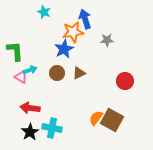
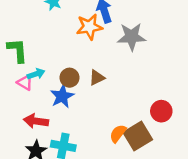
gray star: (107, 40) -> (132, 37), size x1.6
blue star: (64, 49) -> (62, 96), moved
red circle: (125, 81) -> (161, 111), moved
brown square: (112, 120) -> (138, 136), turned 30

